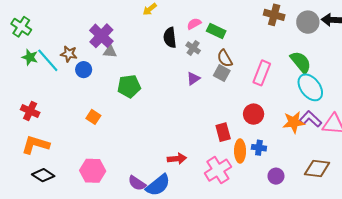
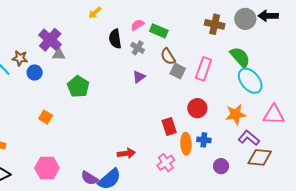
brown cross: (274, 15) -> (215, 24), moved
gray square: (222, 73) -> (178, 71), moved
green pentagon: (129, 86) -> (78, 87), turned -30
purple L-shape: (310, 119) -> (249, 138), moved
pink cross: (218, 170) -> (166, 163), size x0.7

